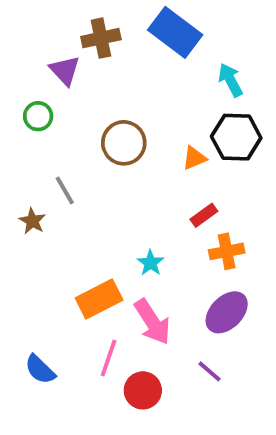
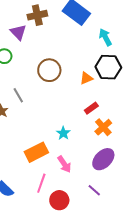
orange cross: (227, 251) -> (103, 127), turned -30
pink arrow: (152, 322) -> (64, 164), size x0.7

